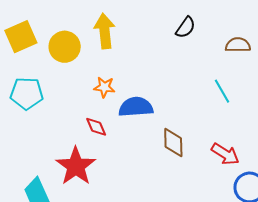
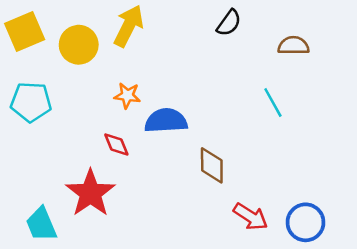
yellow arrow: (105, 31) -> (129, 26), turned 32
red arrow: (225, 154) -> (251, 217), moved

